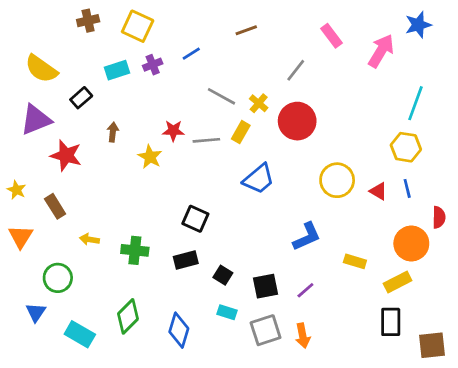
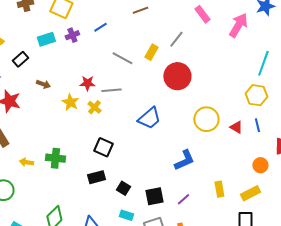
yellow cross: (259, 103) -> (94, 107), moved
brown arrow: (113, 132) -> (43, 84), turned 104
yellow rectangle: (241, 132) -> (151, 52), moved
orange circle: (411, 243) -> (260, 165), size x0.6
green cross: (135, 250) -> (55, 158), moved
yellow rectangle: (355, 261) -> (219, 189), moved, turned 63

